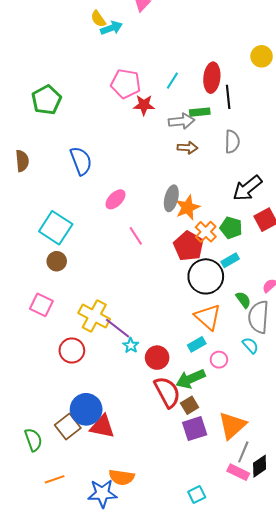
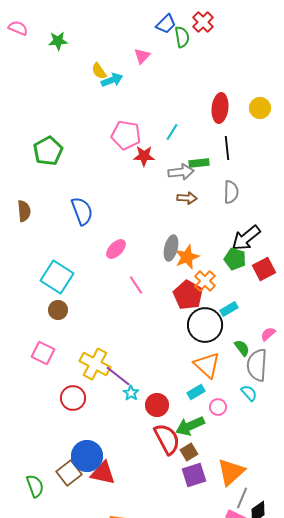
red ellipse: (212, 78) -> (220, 108), moved
green pentagon: (231, 228) -> (235, 259), moved

